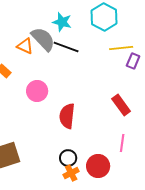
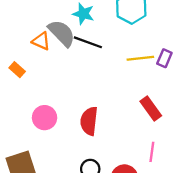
yellow line: (121, 48) -> (140, 58), moved
pink circle: (37, 91) -> (45, 118), moved

